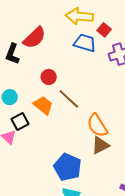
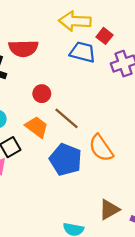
red semicircle: (34, 38) -> (23, 48), turned 45
brown triangle: (100, 145) -> (109, 210), moved
blue pentagon: (68, 167) -> (66, 160), moved

